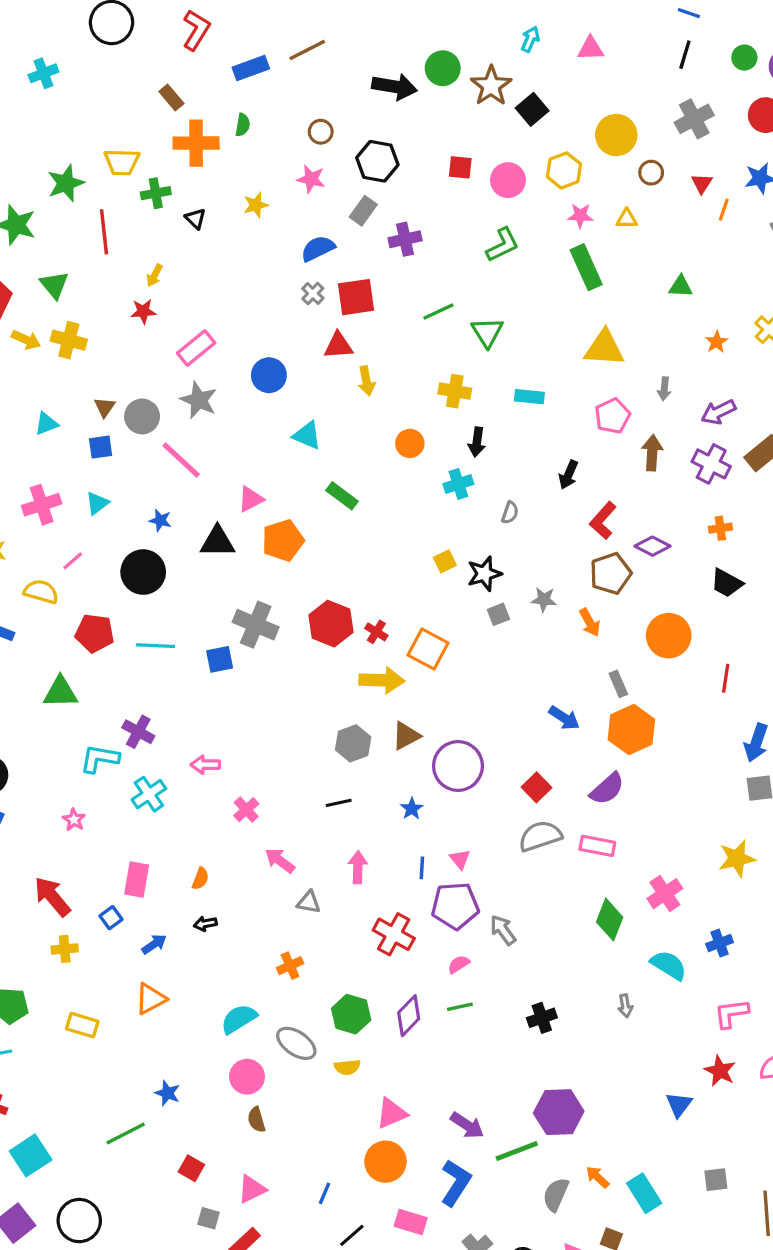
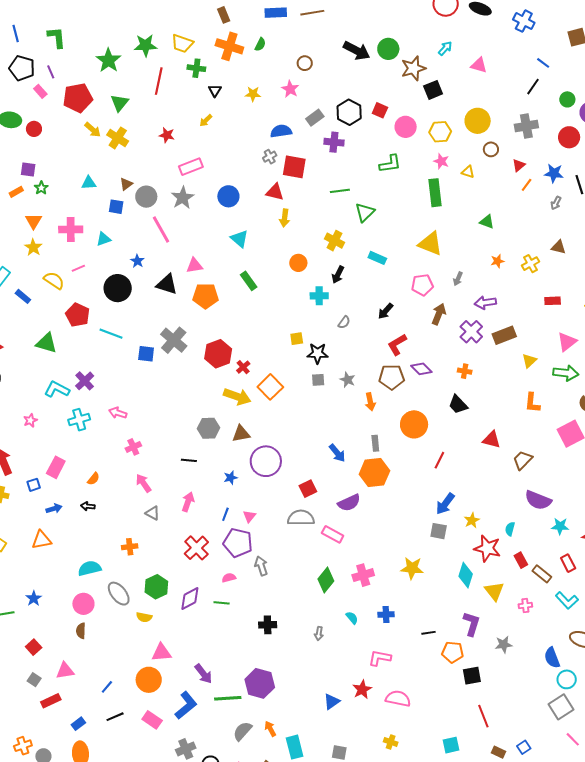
black hexagon: (377, 161) -> (349, 112), moved
yellow arrow: (154, 275) -> (206, 120), moved
cyan semicircle: (669, 965) -> (352, 618), size x0.6

